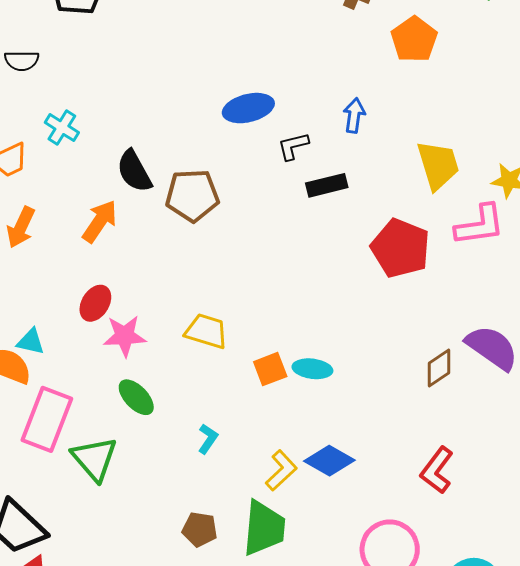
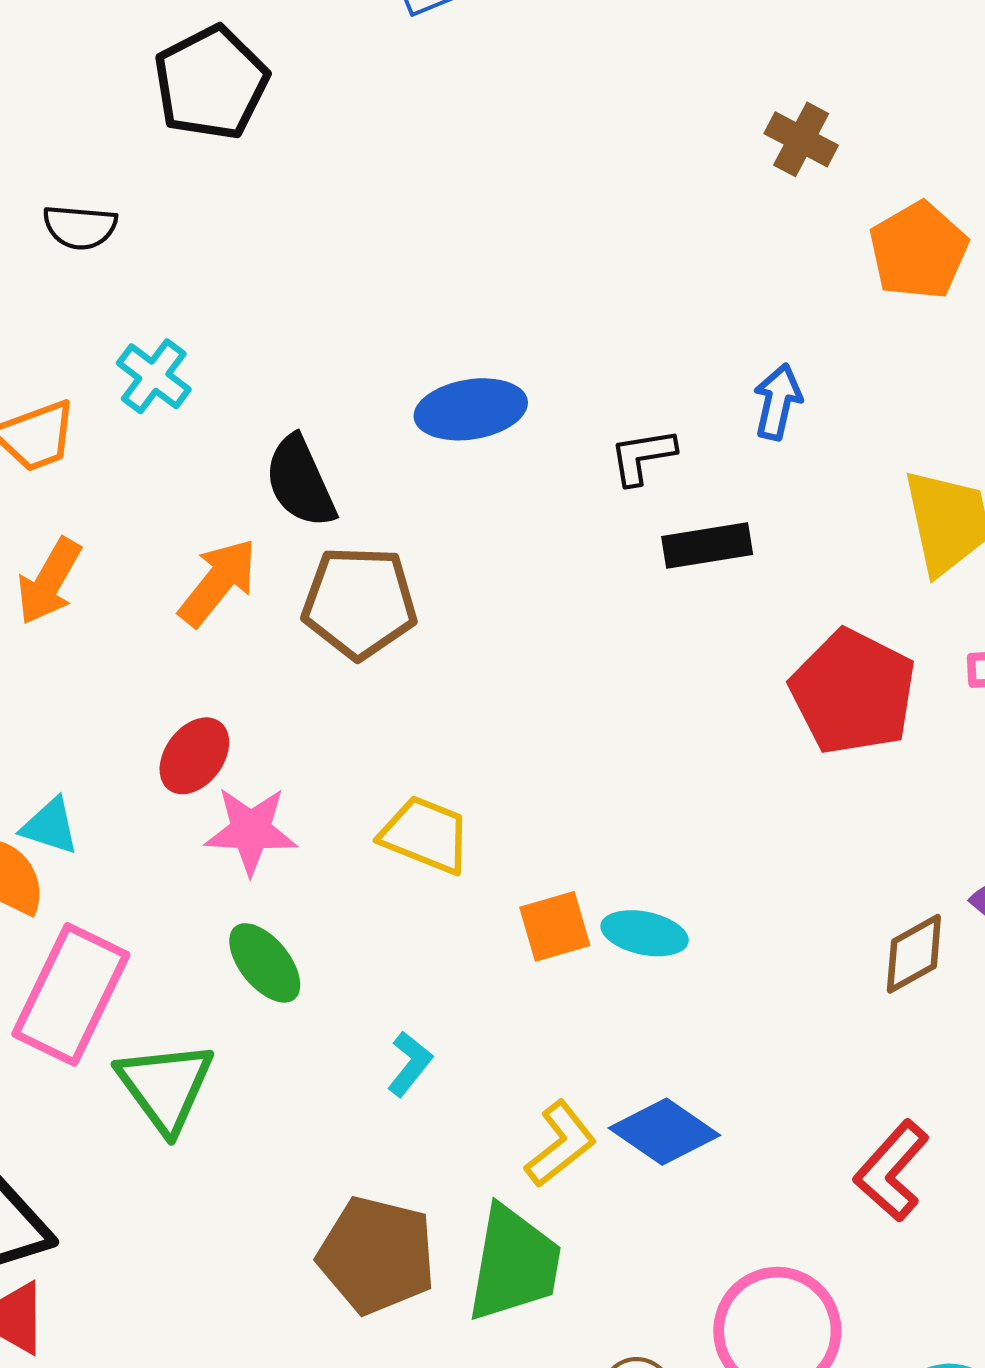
blue ellipse: (248, 108) -> (471, 409), moved
brown pentagon: (192, 195) -> (359, 602), moved
brown pentagon: (200, 529) -> (377, 1255), size x1.6

